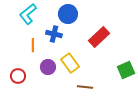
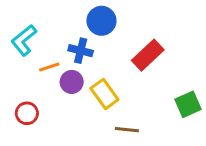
cyan L-shape: (28, 14) -> (24, 40), moved
orange line: (33, 45) -> (49, 67), turned 72
purple circle: (48, 67) -> (72, 82), moved

